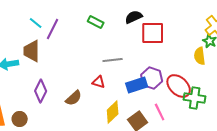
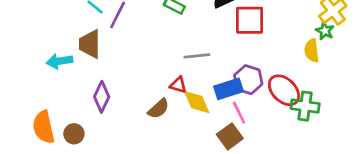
brown semicircle: (74, 98) -> (158, 109), moved
yellow diamond: (113, 112) -> (197, 102), moved, turned -70
pink line: (160, 112) -> (239, 113), moved

